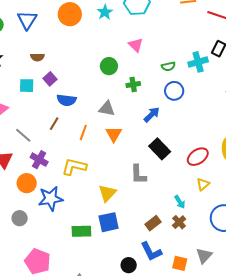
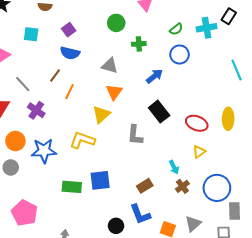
green semicircle: (168, 66) -> (176, 29), turned -32
purple square: (50, 79) -> (69, 30), moved
orange line: (83, 132) -> (69, 92), moved
red ellipse: (198, 157) -> (197, 123), turned 50
yellow L-shape: (74, 167) -> (82, 140), moved
orange circle: (27, 183) -> (15, 141), moved
yellow triangle: (107, 193) -> (101, 114), moved
brown cross: (179, 222) -> (182, 186), moved

